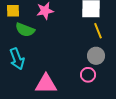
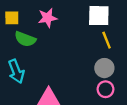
pink circle: (88, 75) -> (105, 89), moved

